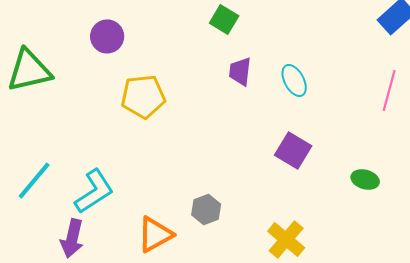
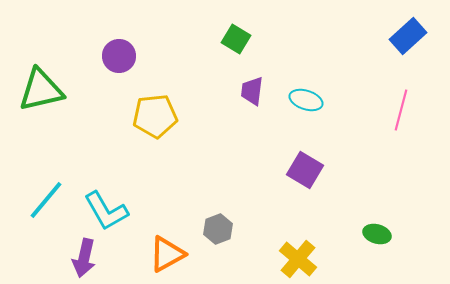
cyan ellipse: (294, 80) -> (306, 100), turned -44
green ellipse: (365, 179) -> (377, 234), moved
cyan L-shape: (94, 191) -> (106, 211), turned 93

